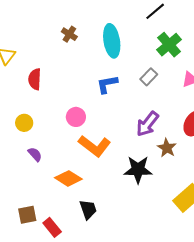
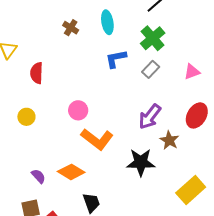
cyan ellipse: (112, 41) -> (107, 22), moved, size x0.7
green cross: (169, 45) -> (153, 38), moved
blue L-shape: (107, 84) -> (116, 59), moved
purple semicircle: (35, 154) -> (38, 176), moved

